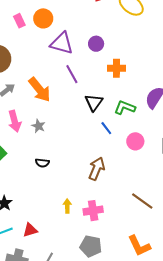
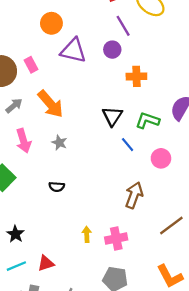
pink rectangle: (19, 21) -> (31, 65), moved
purple line: (72, 74) -> (123, 26), moved
gray star: (38, 126) -> (59, 143), moved
brown arrow: (97, 169) -> (134, 195), moved
brown line: (142, 201) -> (171, 226), turned -70

